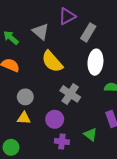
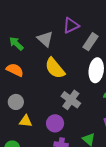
gray circle: (25, 97) -> (16, 102), moved

